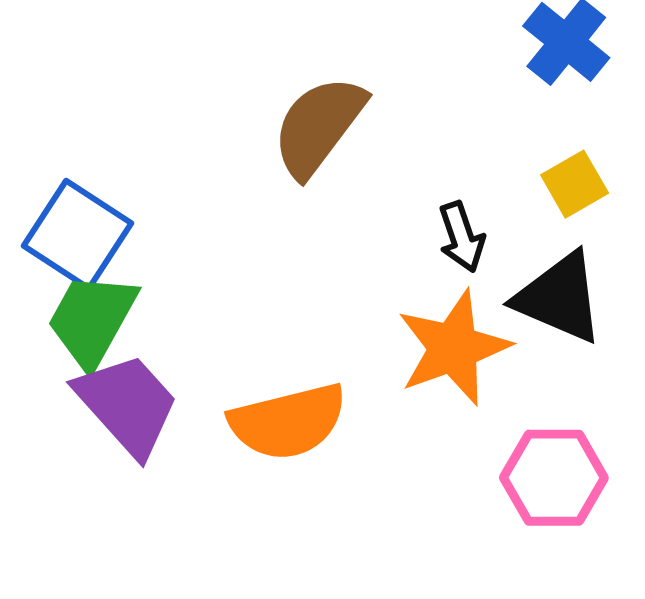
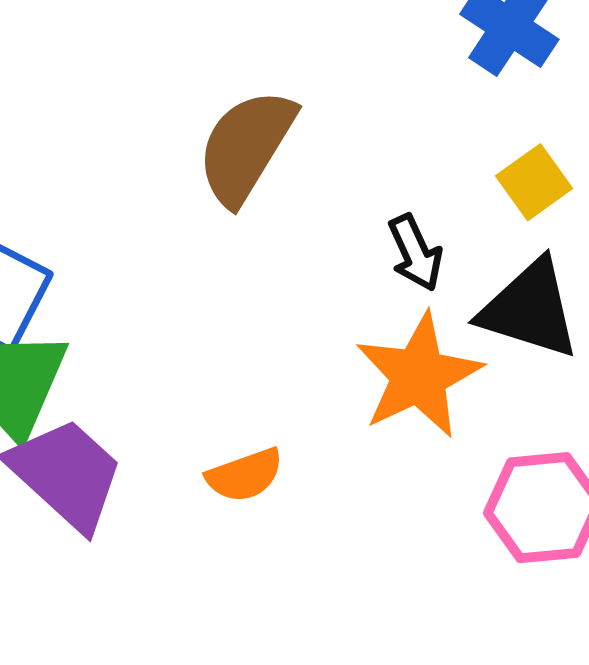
orange semicircle: (288, 422) -> (245, 475), size x0.6

